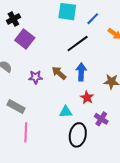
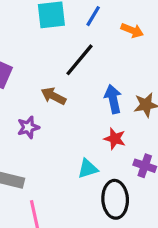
blue arrow: (81, 72) -> (113, 99), moved
brown arrow: (59, 73) -> (53, 96), moved

